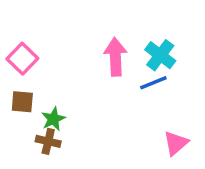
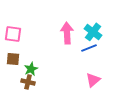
pink square: (22, 59) -> (13, 34), turned -36
pink triangle: (176, 143) -> (93, 80), moved

